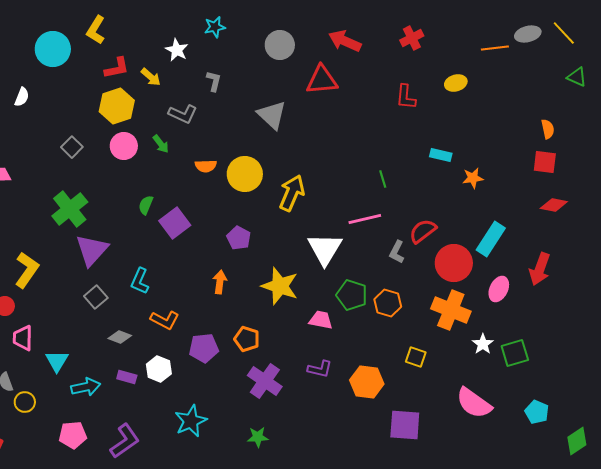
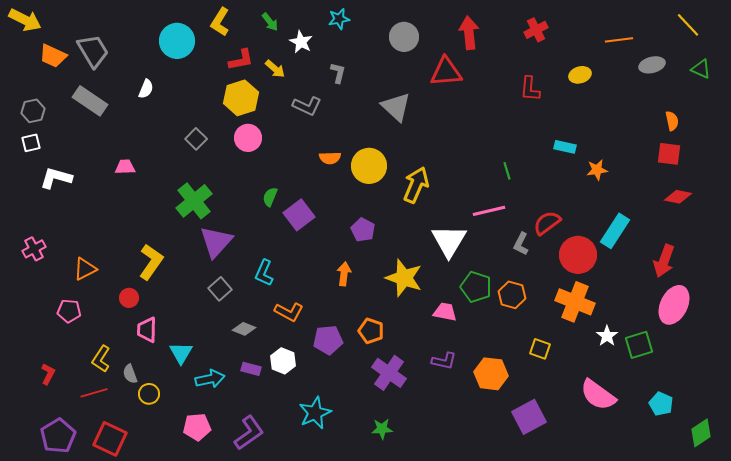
gray ellipse: (528, 34) -> (652, 65), moved
red arrow: (345, 41) -> (469, 33), turned 60
green arrow: (161, 144) -> (270, 22), moved
pink ellipse: (499, 289) -> (674, 305), moved, size x1.5
purple square: (405, 425) -> (529, 417), turned -32

